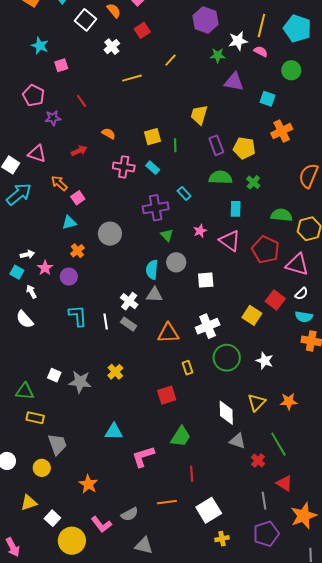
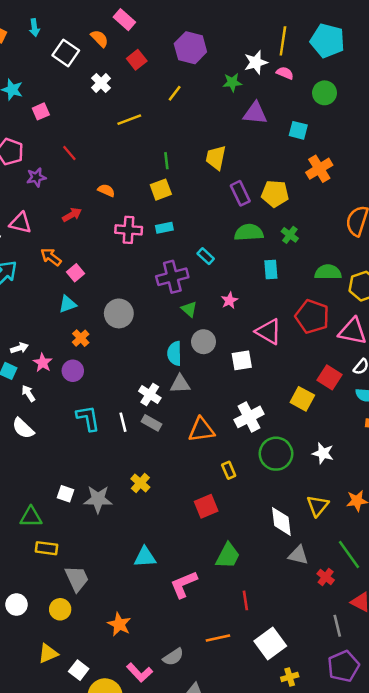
purple hexagon: (206, 20) -> (190, 48), moved
green line: (175, 145) -> (166, 161), moved
cyan rectangle: (153, 168) -> (164, 228), turned -48
pink triangle: (230, 241) -> (269, 332), moved

